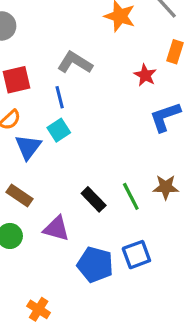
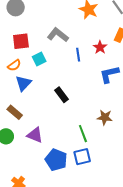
blue line: (60, 97) -> (78, 55), moved
cyan square: (59, 130) -> (39, 59), moved
green line: (131, 196) -> (83, 134), moved
black rectangle: (94, 199) -> (62, 95), moved

